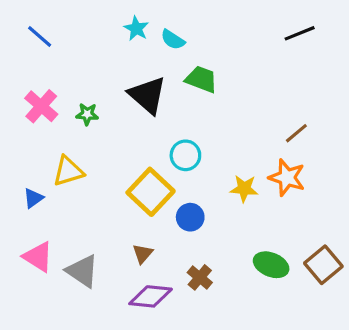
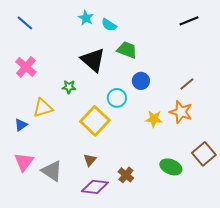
green star: (87, 114) -> (69, 87), moved
blue circle: (190, 217) -> (141, 81), moved
pink triangle: (38, 257) -> (24, 162), turned 35
brown square: (323, 265) -> (204, 154), moved

